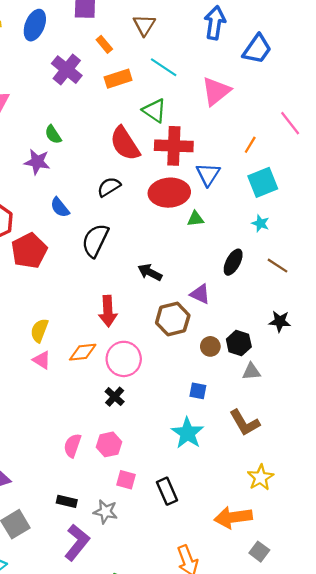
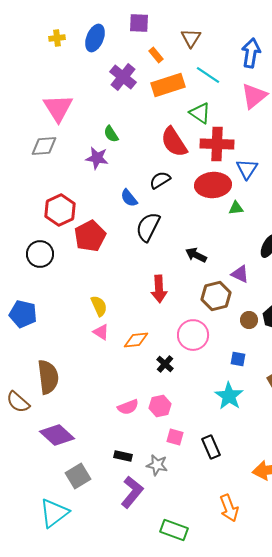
blue arrow: (215, 23) -> (251, 53), moved
orange rectangle: (118, 79) -> (168, 85), size x1.4
blue semicircle: (60, 207) -> (129, 198), moved
yellow semicircle: (39, 330) -> (99, 306), turned 135
orange diamond: (83, 352) -> (136, 340), moved
pink circle: (124, 359) -> (193, 335), moved
pink semicircle: (72, 446) -> (128, 407), turned -130

